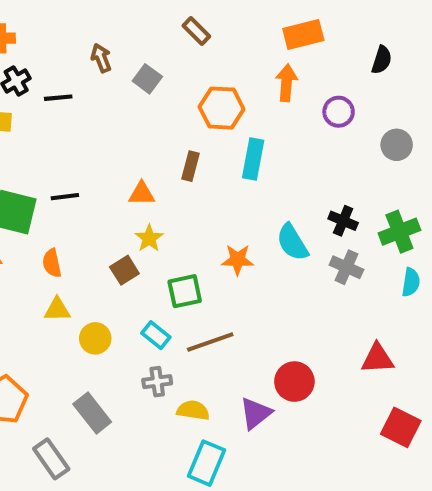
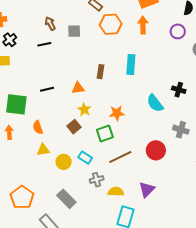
gray square: (147, 79) -> (74, 31), turned -32
black line: (58, 98) -> (44, 44), moved
orange hexagon: (222, 108) -> (111, 24), moved
purple circle: (339, 112) -> (178, 31), moved
black line: (65, 197) -> (47, 89), moved
orange star: (238, 260) -> (117, 113), moved
gray cross: (346, 267) -> (181, 130), moved
cyan rectangle: (156, 335) -> (85, 158), moved
red circle: (294, 382) -> (156, 150), moved

